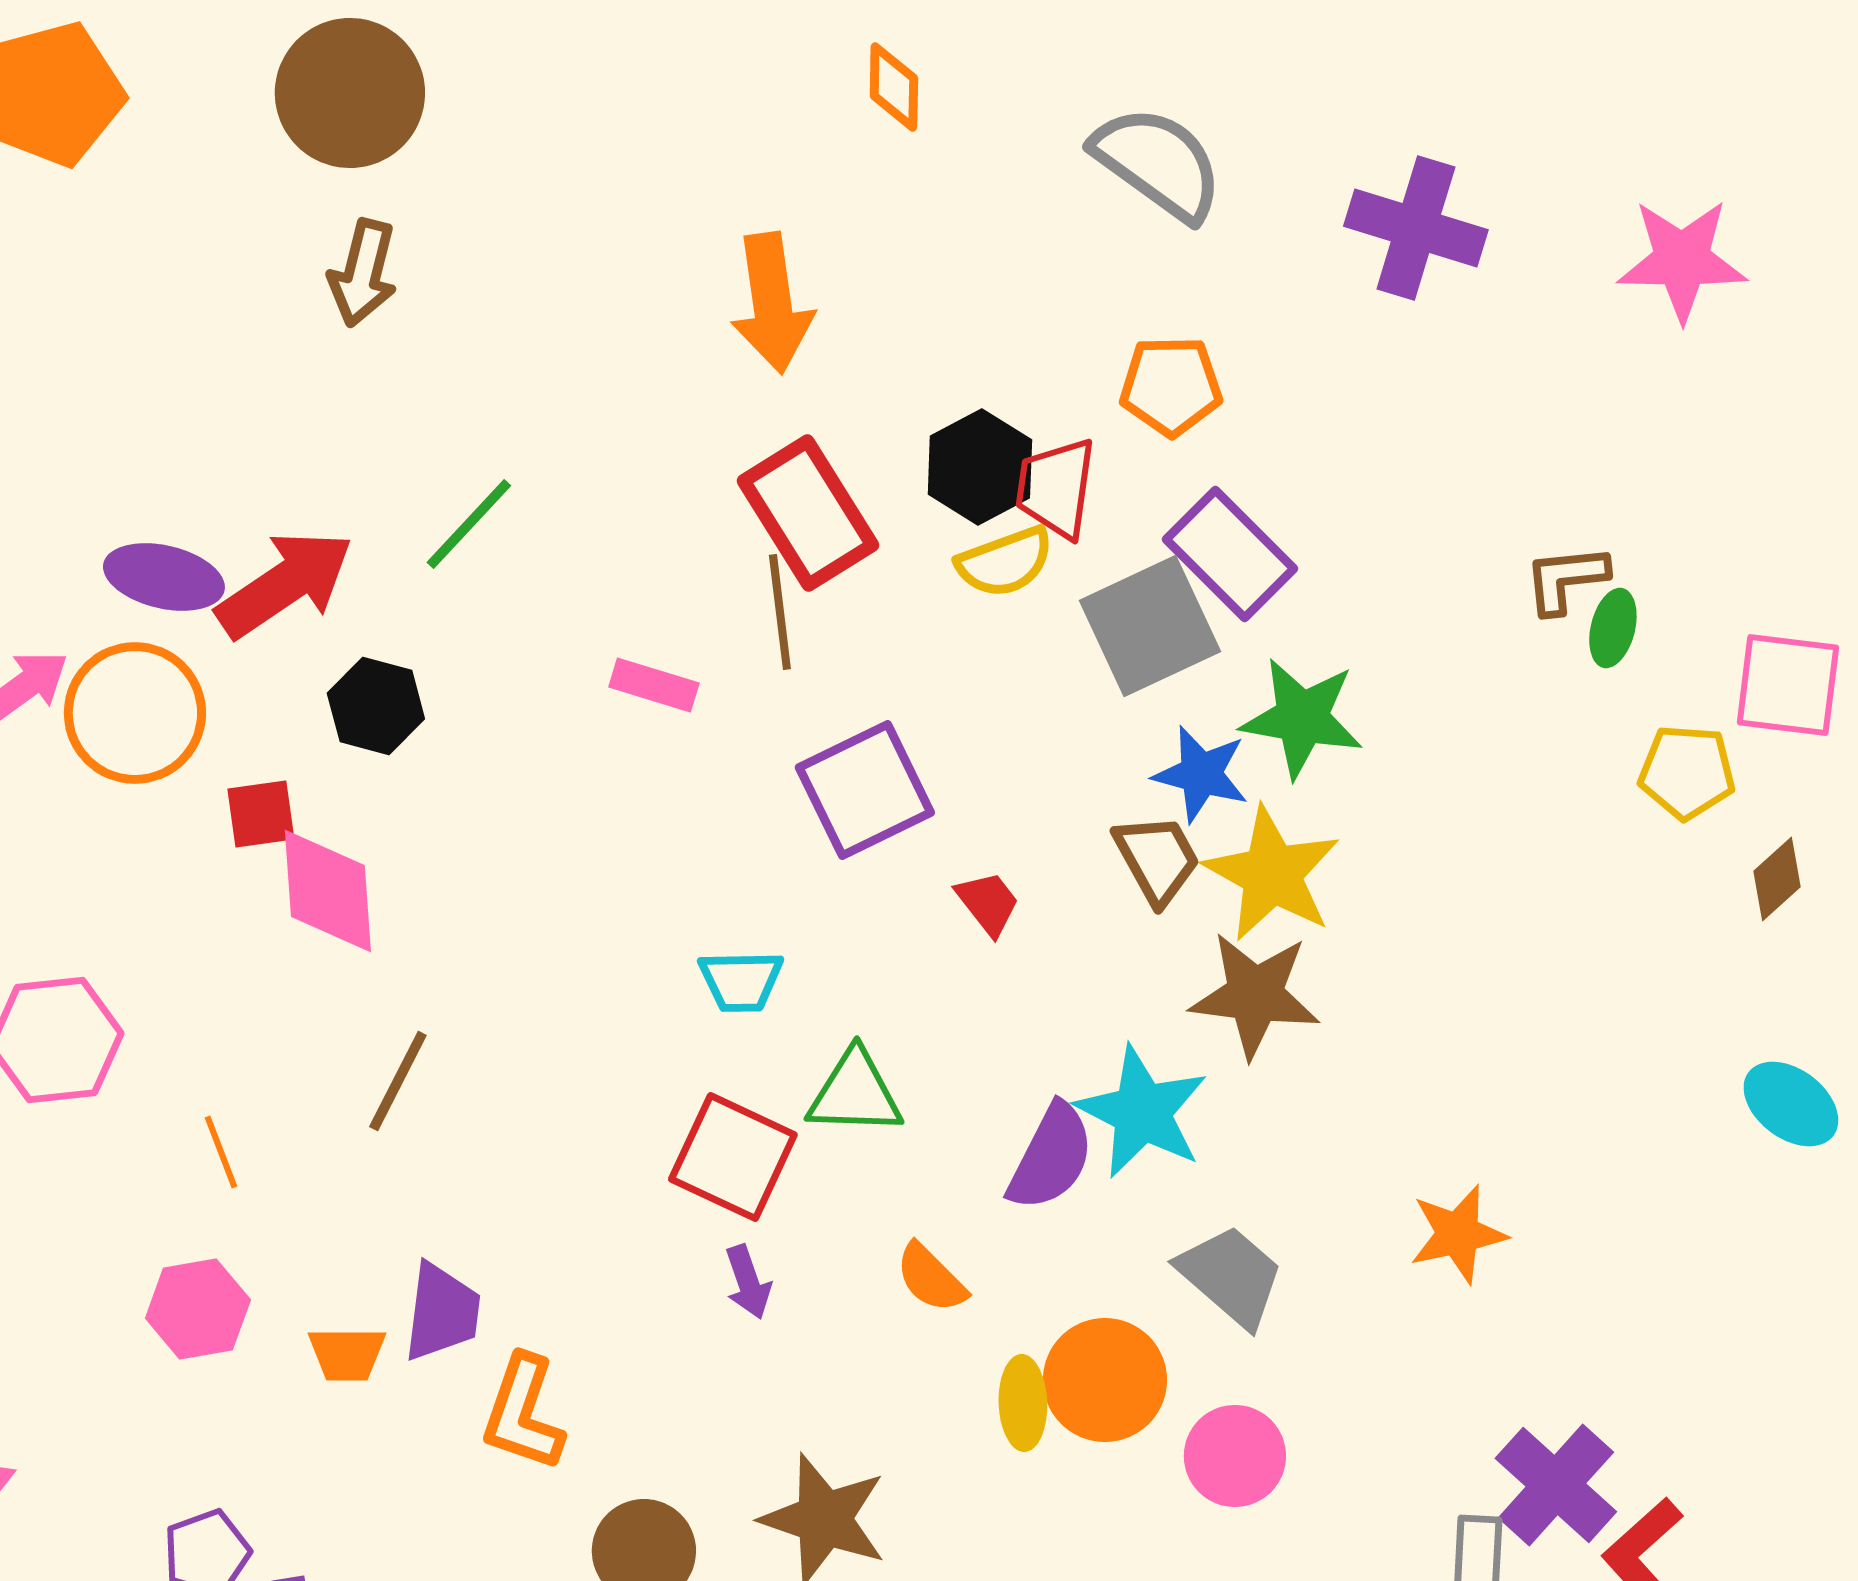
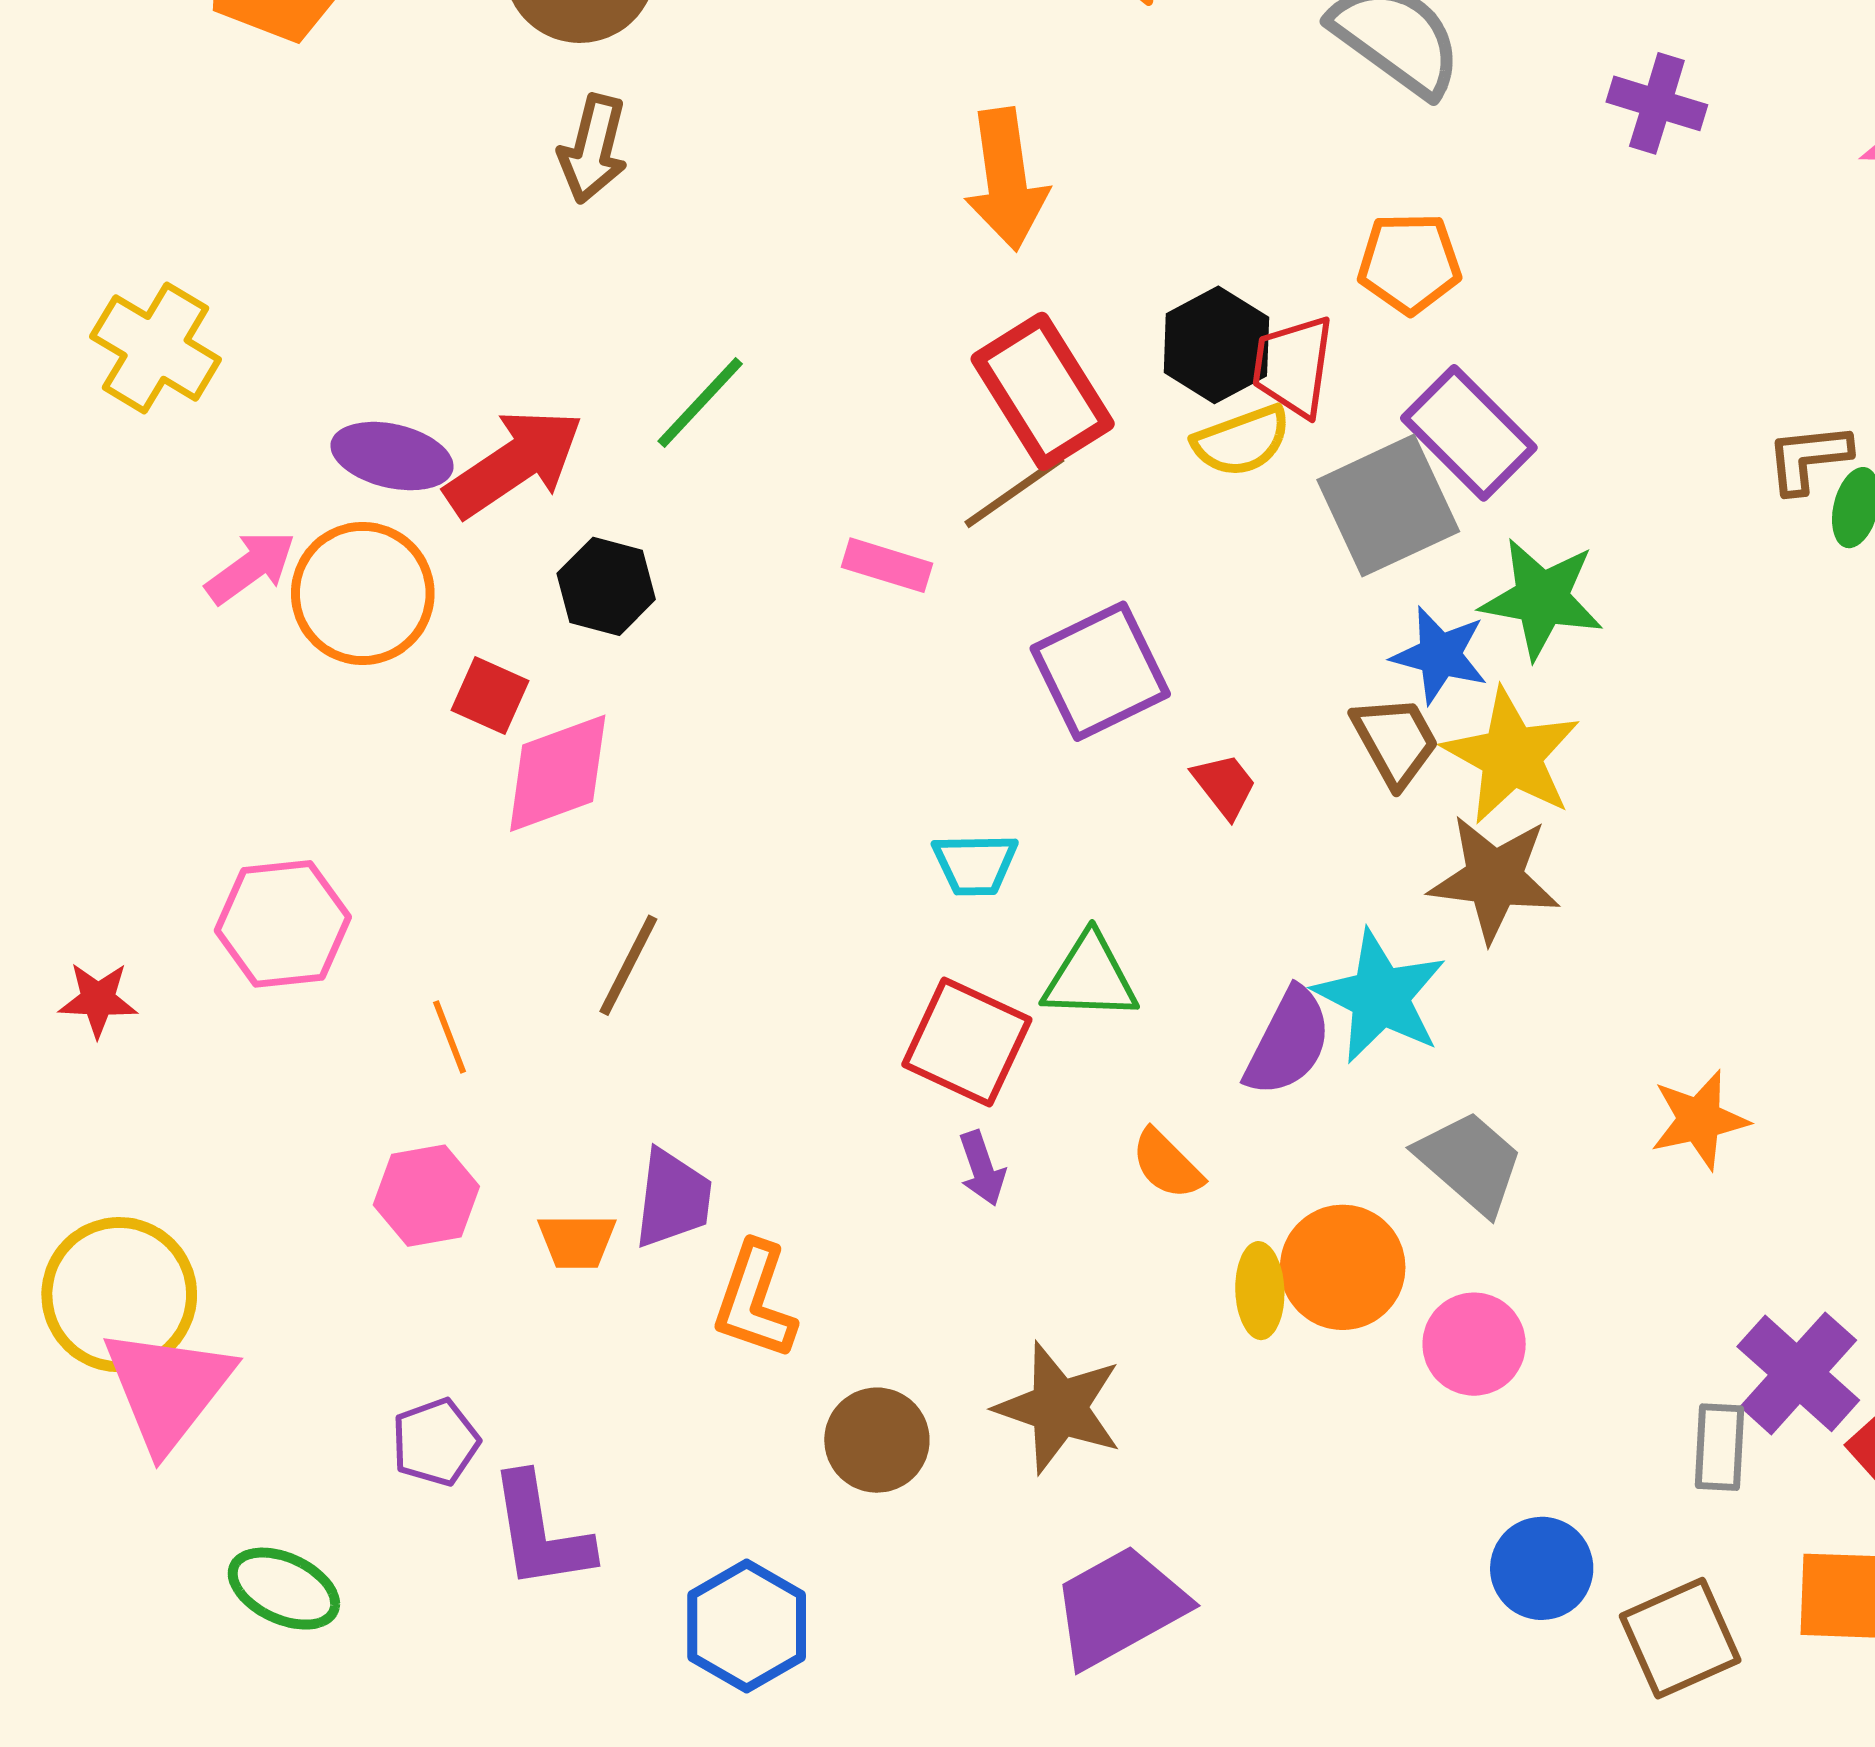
purple cross: (1416, 228) -> (1657, 103), size x0.7
brown line: (780, 612) -> (1014, 491), turned 62
red square: (261, 814) -> (490, 695), turned 32
pink diamond: (328, 891) -> (558, 773), turned 74

